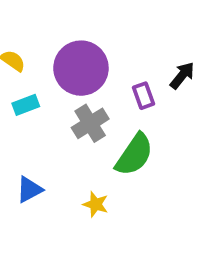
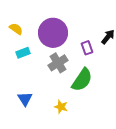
blue triangle: (29, 190) -> (25, 99), turned -35

